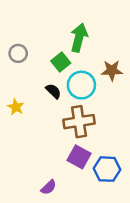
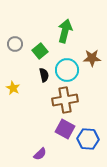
green square: (61, 62) -> (40, 51), moved
black semicircle: (53, 91) -> (44, 75), turned 32

